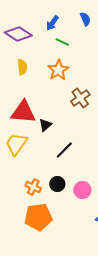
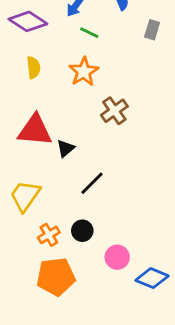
yellow trapezoid: (16, 144) -> (25, 196), moved
orange cross: (33, 187) -> (49, 235), turned 35
pink circle: (82, 190) -> (117, 257), moved

